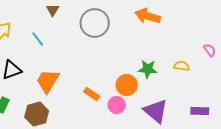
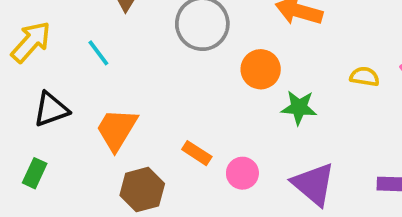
yellow semicircle: (182, 66) -> (365, 77), moved
orange circle: (127, 85) -> (261, 69), moved
brown hexagon: (37, 114) -> (142, 190), moved

